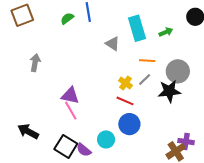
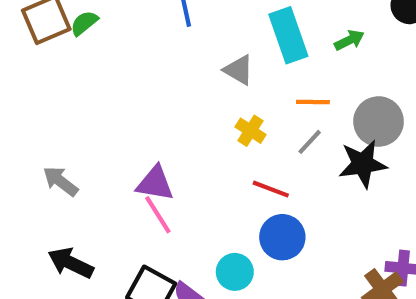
green semicircle: (67, 18) -> (84, 23), moved
gray arrow: (35, 63) -> (60, 181), moved, turned -60
yellow cross: (125, 83) -> (251, 131), moved

